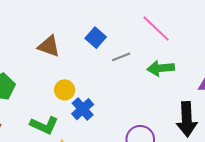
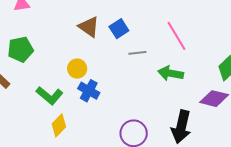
brown triangle: (49, 46) -> (89, 27), moved
blue cross: (83, 109) -> (89, 91), turned -35

